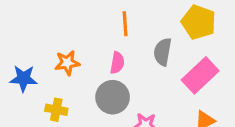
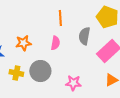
gray circle: (113, 97) -> (40, 71), moved

